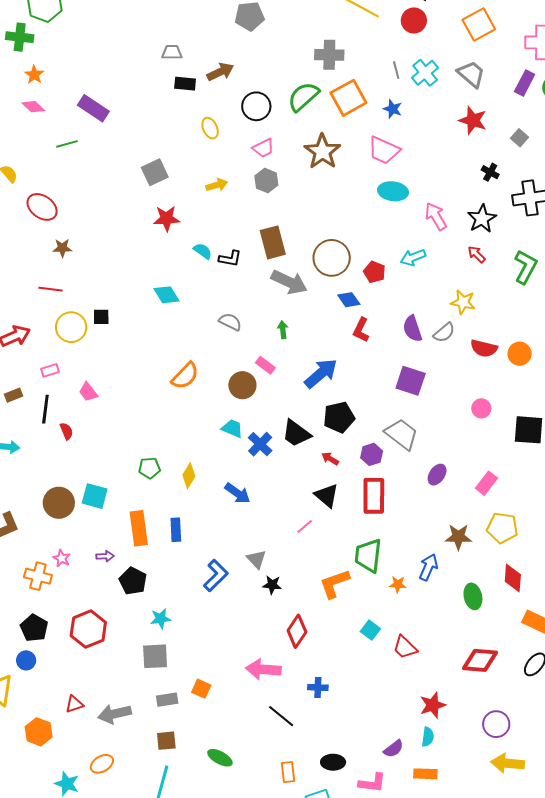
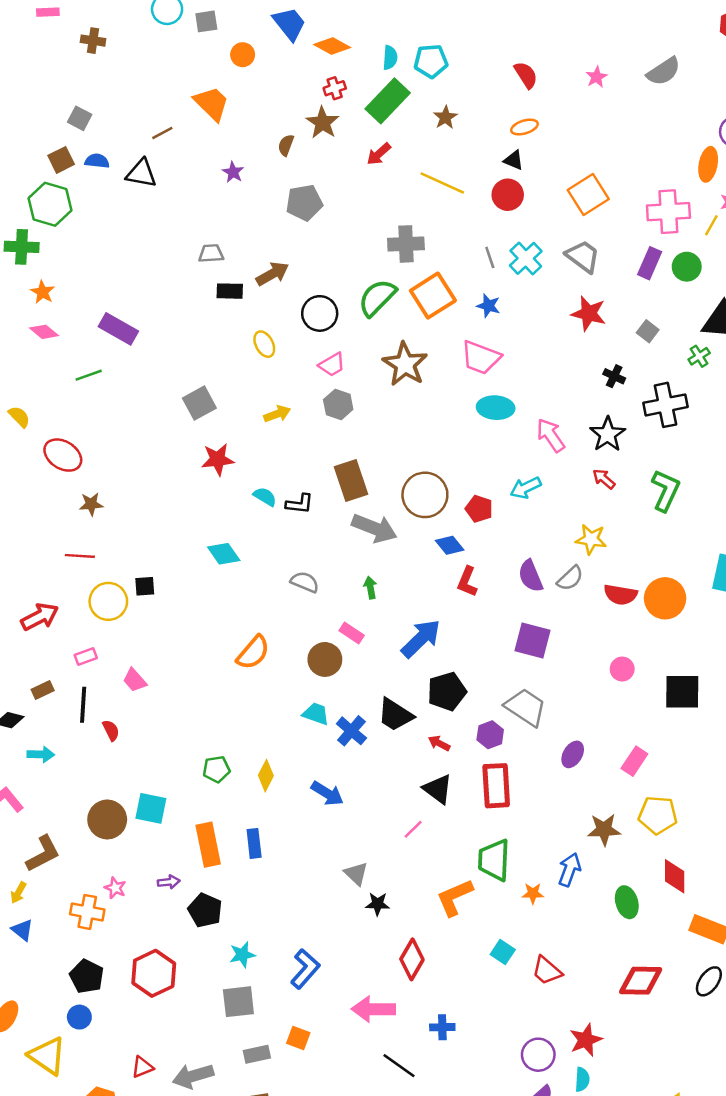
orange circle: (520, 354) -> (665, 598), size x1.4
blue L-shape: (216, 576) -> (305, 969), moved
purple circle: (496, 724) -> (538, 1055), moved

